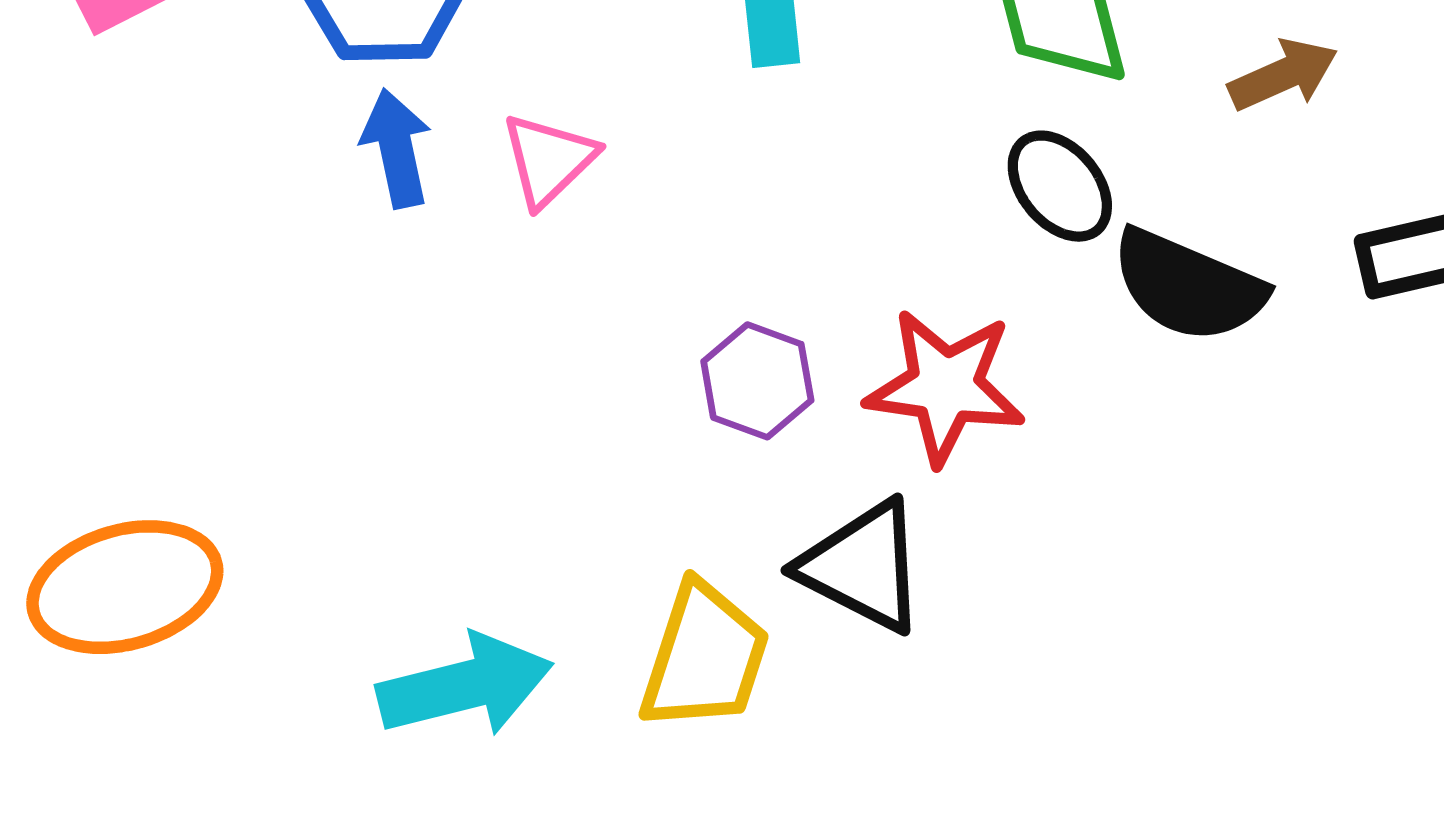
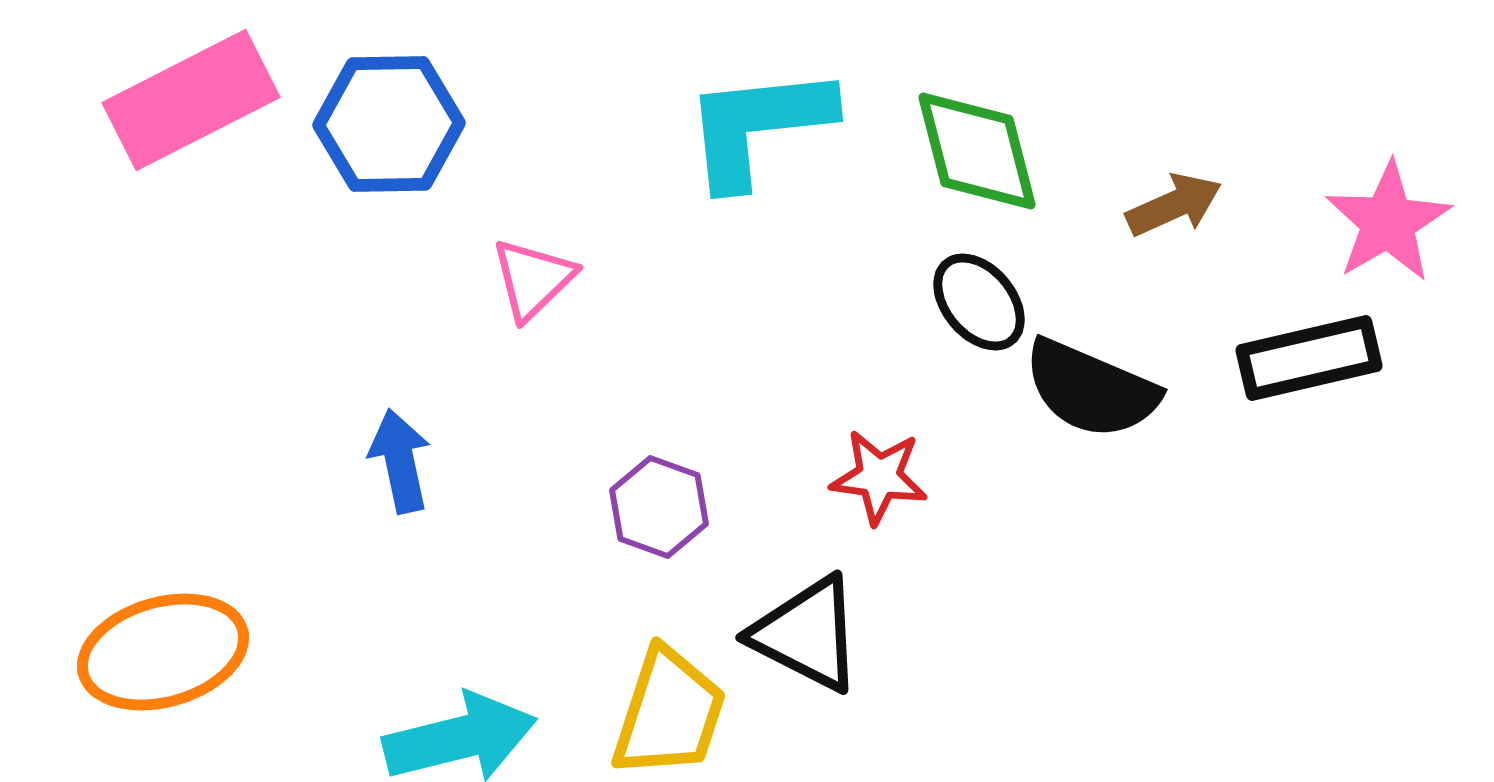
blue arrow: (396, 148) -> (400, 461), moved
purple hexagon: (757, 381) -> (659, 507), moved
red star: (945, 387) -> (879, 477), size x0.7

